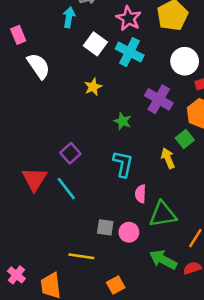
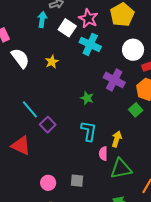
white square: (95, 44) -> (67, 28), moved
yellow star: (93, 87) -> (52, 62), moved
yellow arrow: (168, 158) -> (117, 139), moved, turned 42
red triangle: (35, 179) -> (21, 146), turned -35
cyan line: (66, 189) -> (30, 109), moved
pink circle: (129, 232) -> (48, 183), moved

